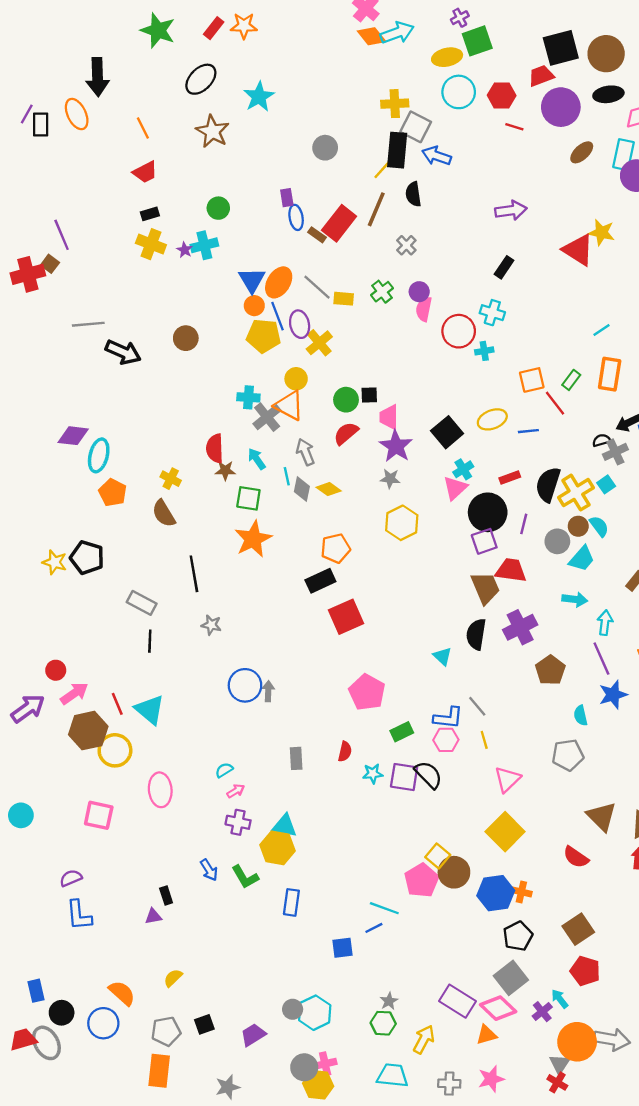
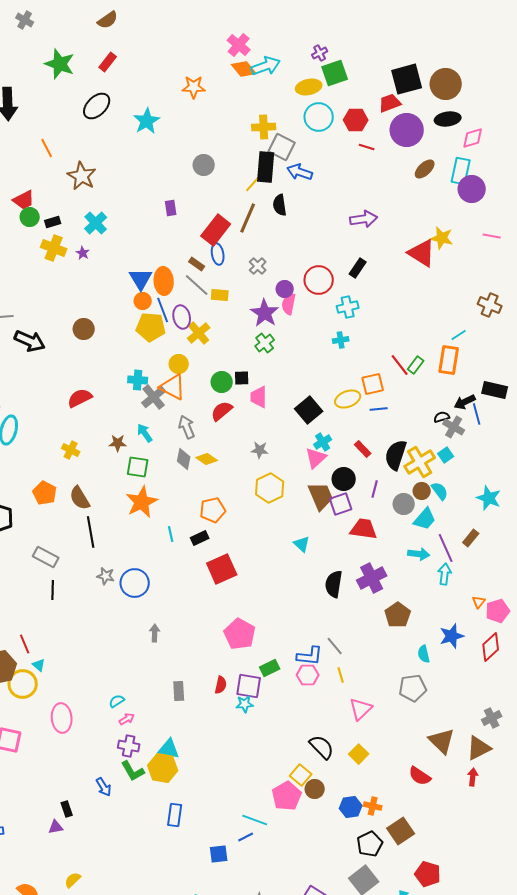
orange star: (244, 26) -> (194, 87), moved
brown star: (212, 131) -> (82, 176), moved
red trapezoid: (145, 172) -> (24, 200), moved
green circle: (218, 208) -> (30, 217), moved
blue ellipse: (296, 217) -> (218, 254), moved
brown rectangle: (317, 235) -> (197, 264), moved
cyan cross: (204, 245) -> (96, 223), moved, turned -30
gray cross: (406, 245) -> (258, 266), moved
orange ellipse: (279, 282) -> (164, 281), turned -36
green cross: (382, 292) -> (265, 343), moved
cyan cross: (492, 313) -> (348, 307), turned -30
cyan line: (601, 330) -> (459, 335), moved
red circle: (459, 331) -> (319, 280), moved
orange square: (532, 380) -> (373, 384), moved
red line: (555, 403) -> (400, 365), moved
purple star: (396, 446) -> (265, 313), moved
red semicircle: (215, 448) -> (80, 398), moved, turned 65
gray cross: (615, 452) -> (454, 427), turned -35
cyan line: (287, 476) -> (171, 534), moved
red rectangle: (510, 477) -> (363, 449), turned 66
orange pentagon: (113, 493) -> (45, 493), moved
black circle: (488, 512) -> (344, 479), size x0.7
brown semicircle: (164, 513) -> (80, 498), moved
black rectangle: (320, 581) -> (200, 538), size x0.7
brown trapezoid: (485, 588) -> (321, 496), moved
cyan triangle: (442, 656) -> (302, 544), moved
purple line: (601, 659) -> (446, 548), moved
blue circle: (245, 685) -> (135, 583), moved
cyan triangle: (150, 710) -> (39, 665), moved, size x0.5
black semicircle: (428, 775) -> (322, 747), moved
purple square: (404, 777) -> (249, 686), moved
yellow square: (505, 832) -> (359, 754), size x0.6
brown circle: (454, 872) -> (315, 789), size x0.7
green L-shape: (245, 877) -> (133, 771), moved
blue hexagon: (496, 893) -> (351, 807), size x0.7
brown square: (578, 929) -> (401, 831), moved

